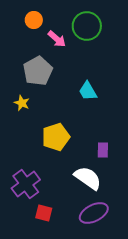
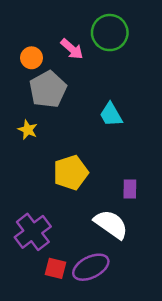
orange circle: (34, 20) -> (32, 58), moved
purple ellipse: (94, 213) -> (91, 267), moved

